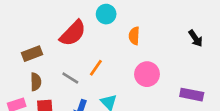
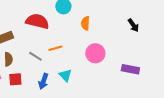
red semicircle: (73, 33) -> (37, 21), turned -120
orange line: (96, 68) -> (55, 48), turned 40

